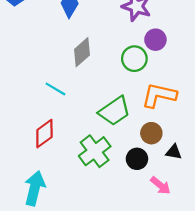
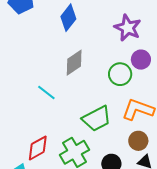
brown circle: (151, 133) -> (138, 141), moved
red diamond: (44, 134) -> (38, 148), moved

